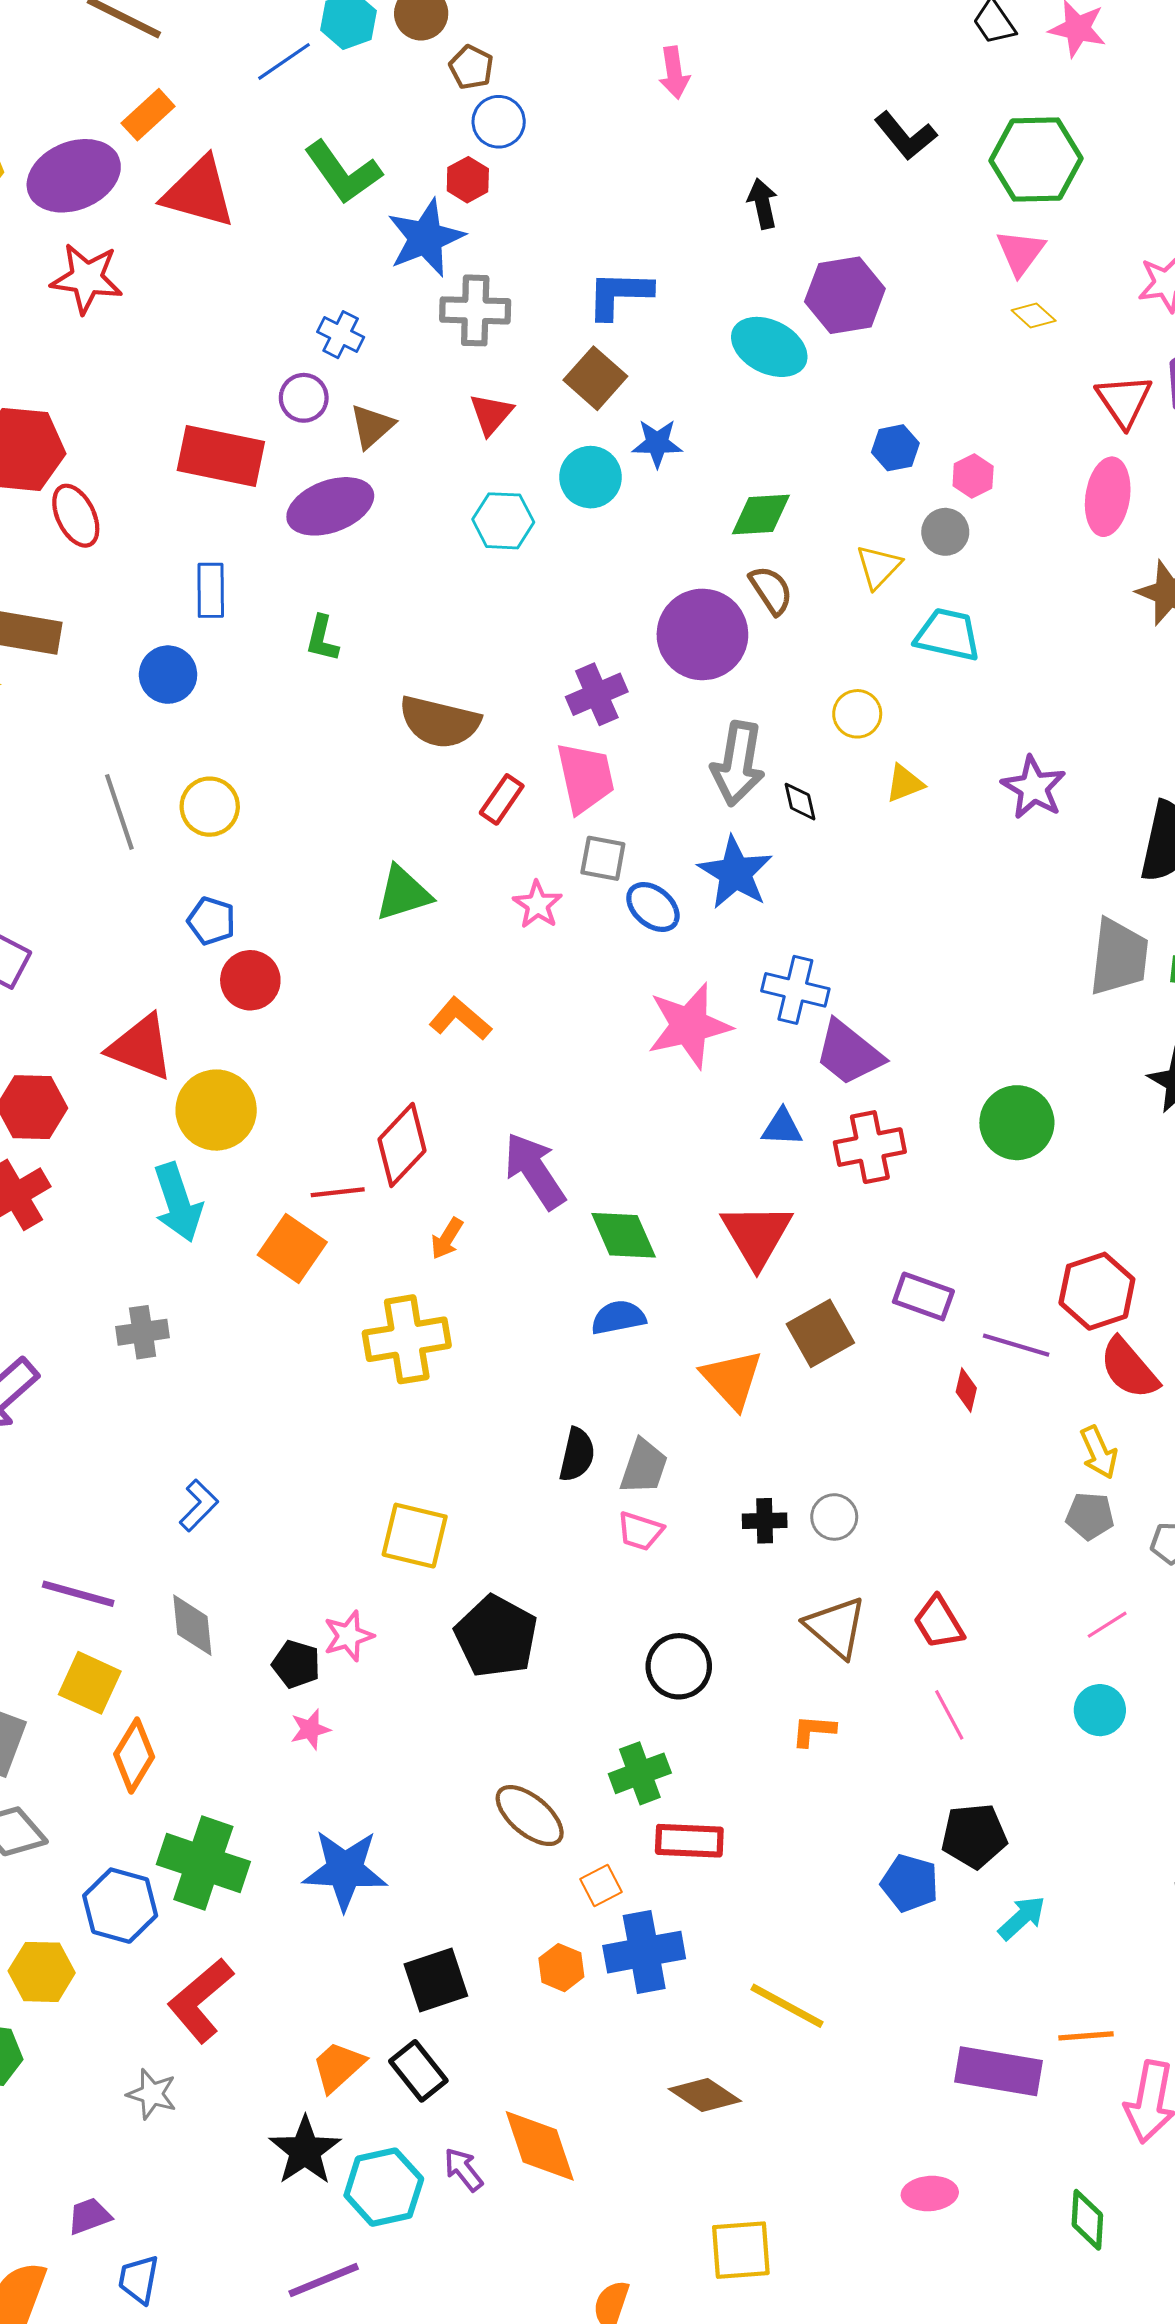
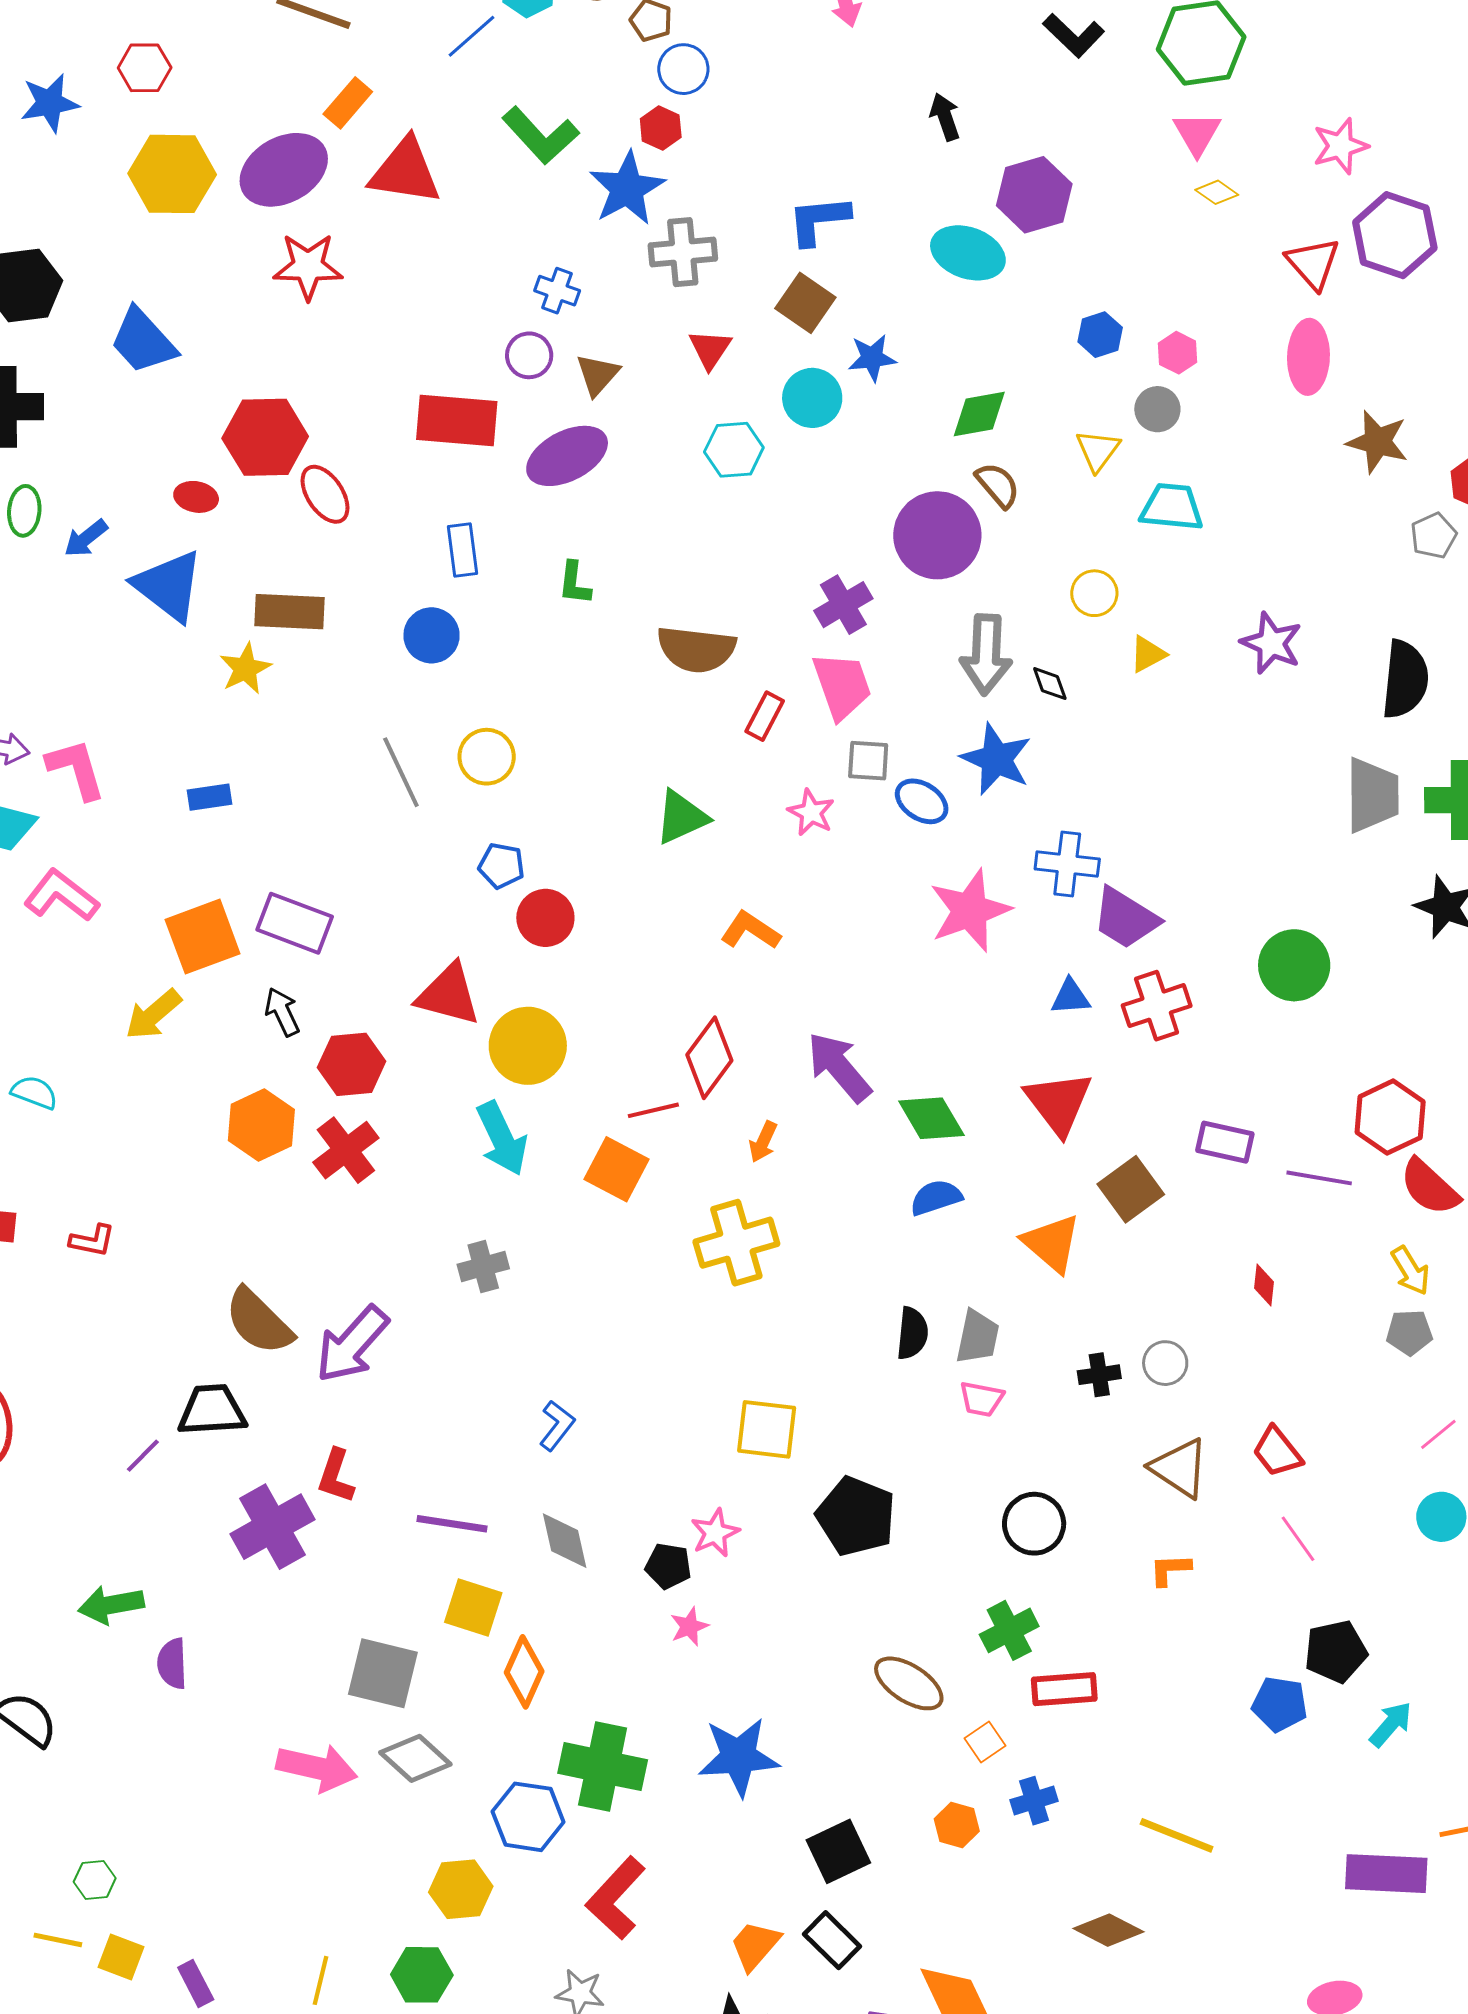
red diamond: (966, 1390) -> (1264, 1285), moved
blue cross: (644, 1952) -> (1034, 1801), size x0.6

